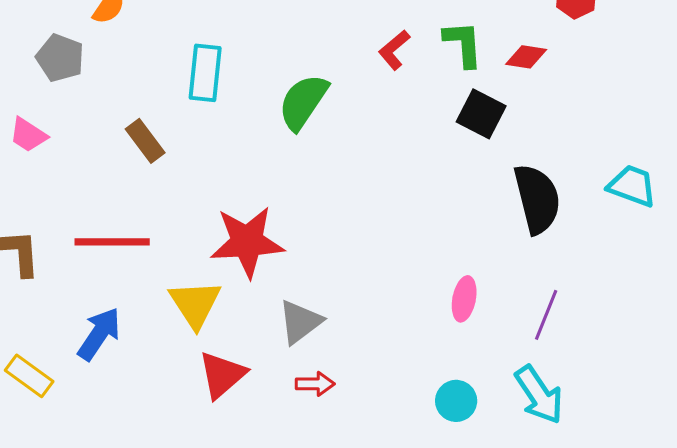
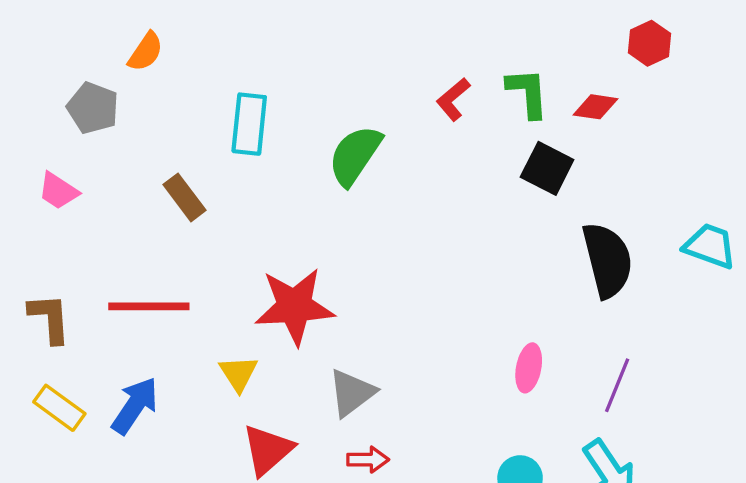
yellow triangle: (195, 304) -> (238, 373), size x0.7
yellow rectangle: (29, 376) -> (59, 408), moved

